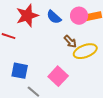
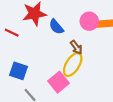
blue semicircle: (54, 17) -> (56, 27), moved
yellow ellipse: (85, 51) -> (73, 65), moved, turned -45

